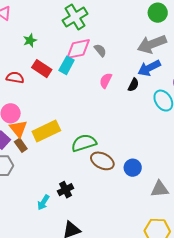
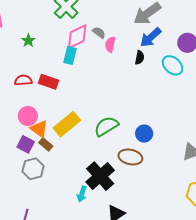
red rectangle: (42, 69) -> (49, 82), moved
pink semicircle: (106, 80) -> (110, 44), moved
brown ellipse: (102, 161) -> (130, 157), moved
blue circle: (133, 168) -> (144, 134), moved
black cross: (66, 190) -> (100, 176), size x1.8

